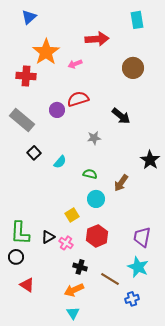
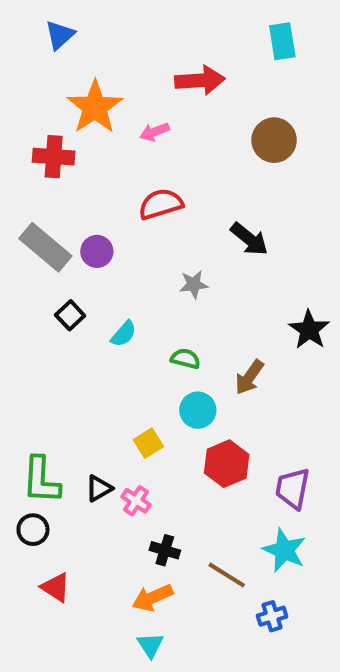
purple circle: (57, 110) -> (97, 251), moved
red hexagon: (97, 236) -> (227, 464), moved

